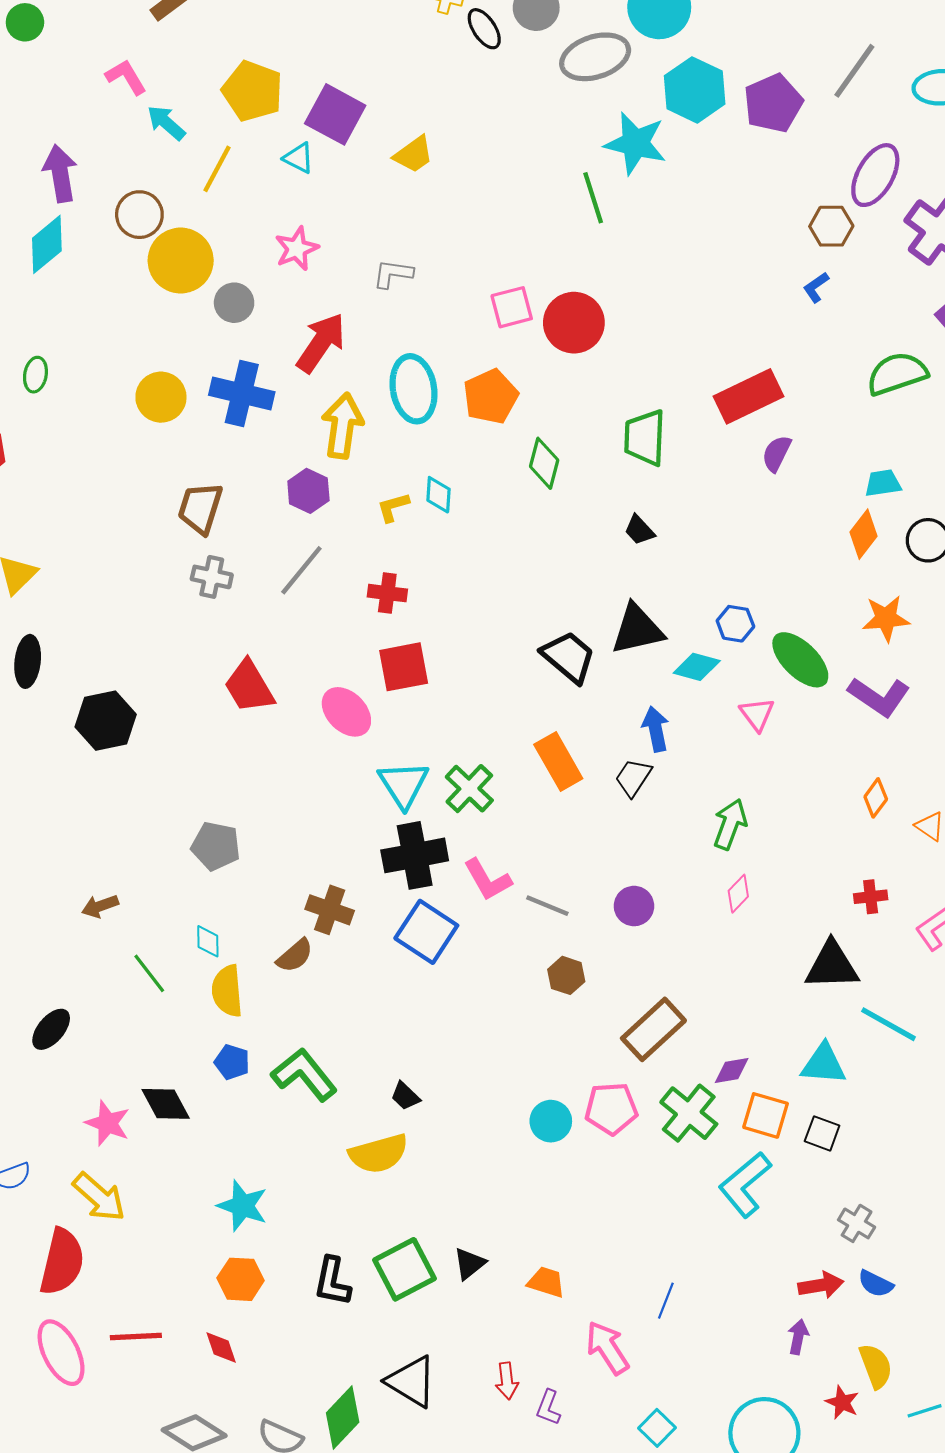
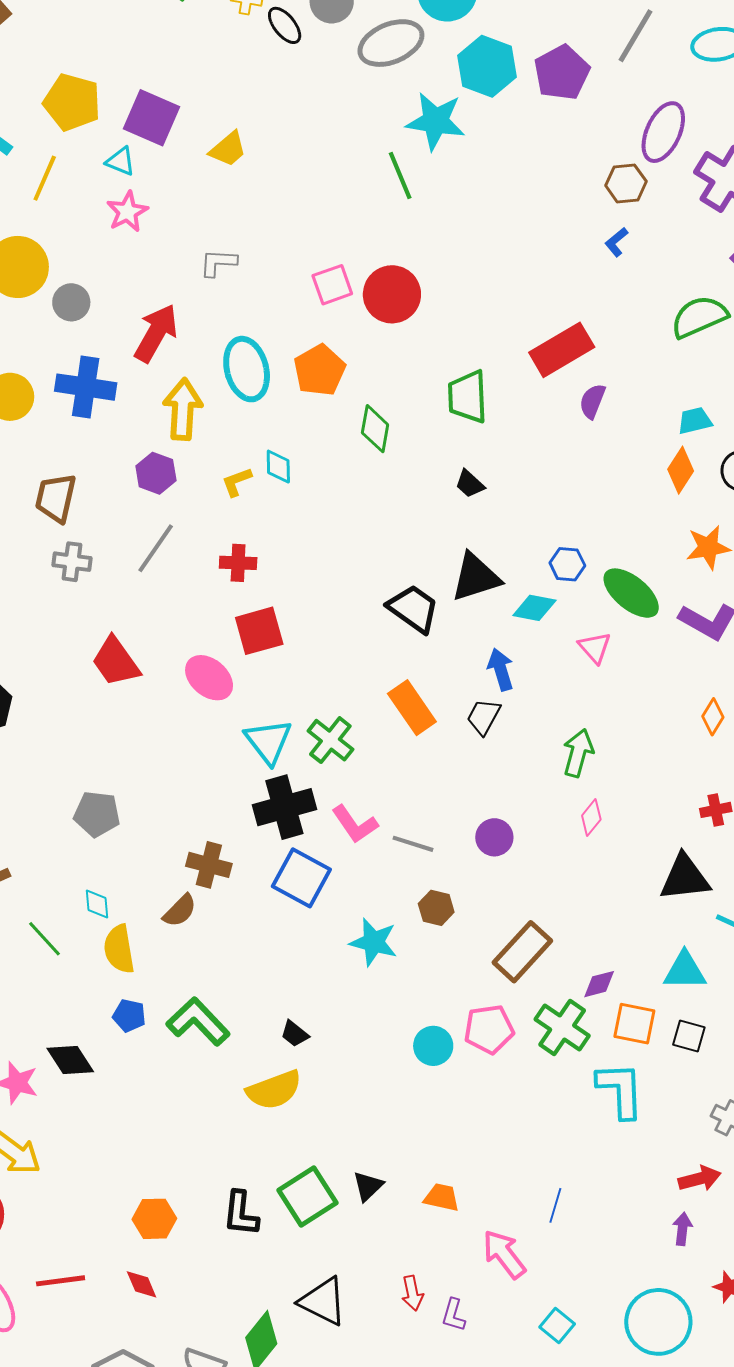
pink star: (297, 249) -> (127, 212), moved
cyan L-shape: (745, 1185) -> (620, 1090), turned 132
cyan star: (243, 1206) -> (374, 942), moved

